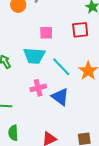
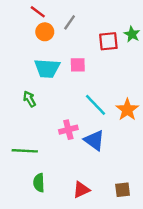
red square: (80, 30) -> (108, 41), moved
cyan trapezoid: (34, 56) -> (47, 68), moved

